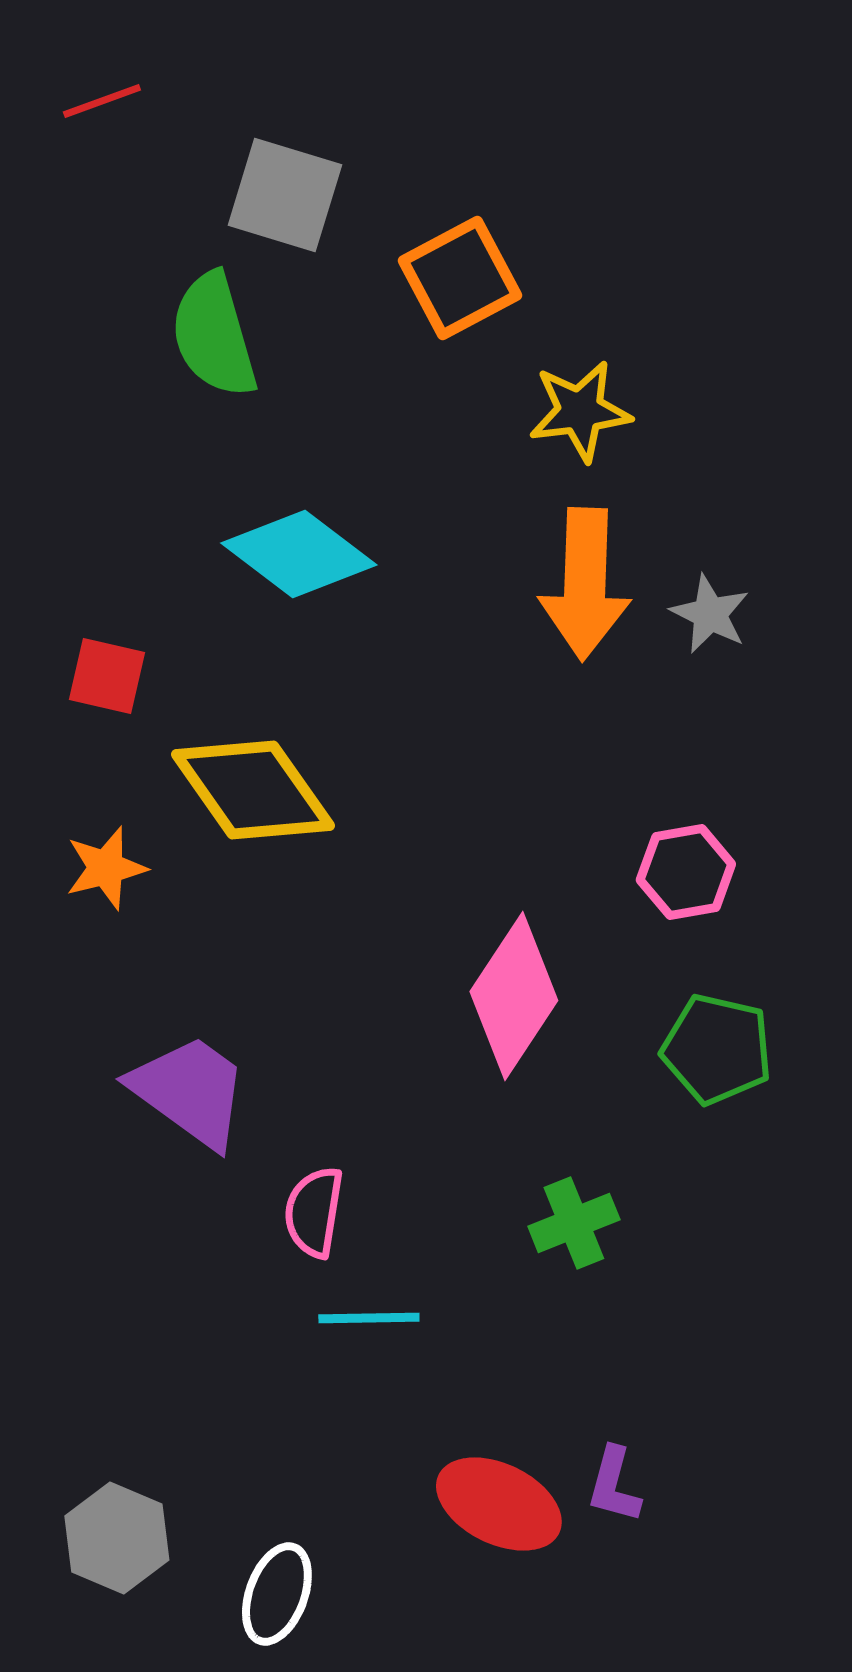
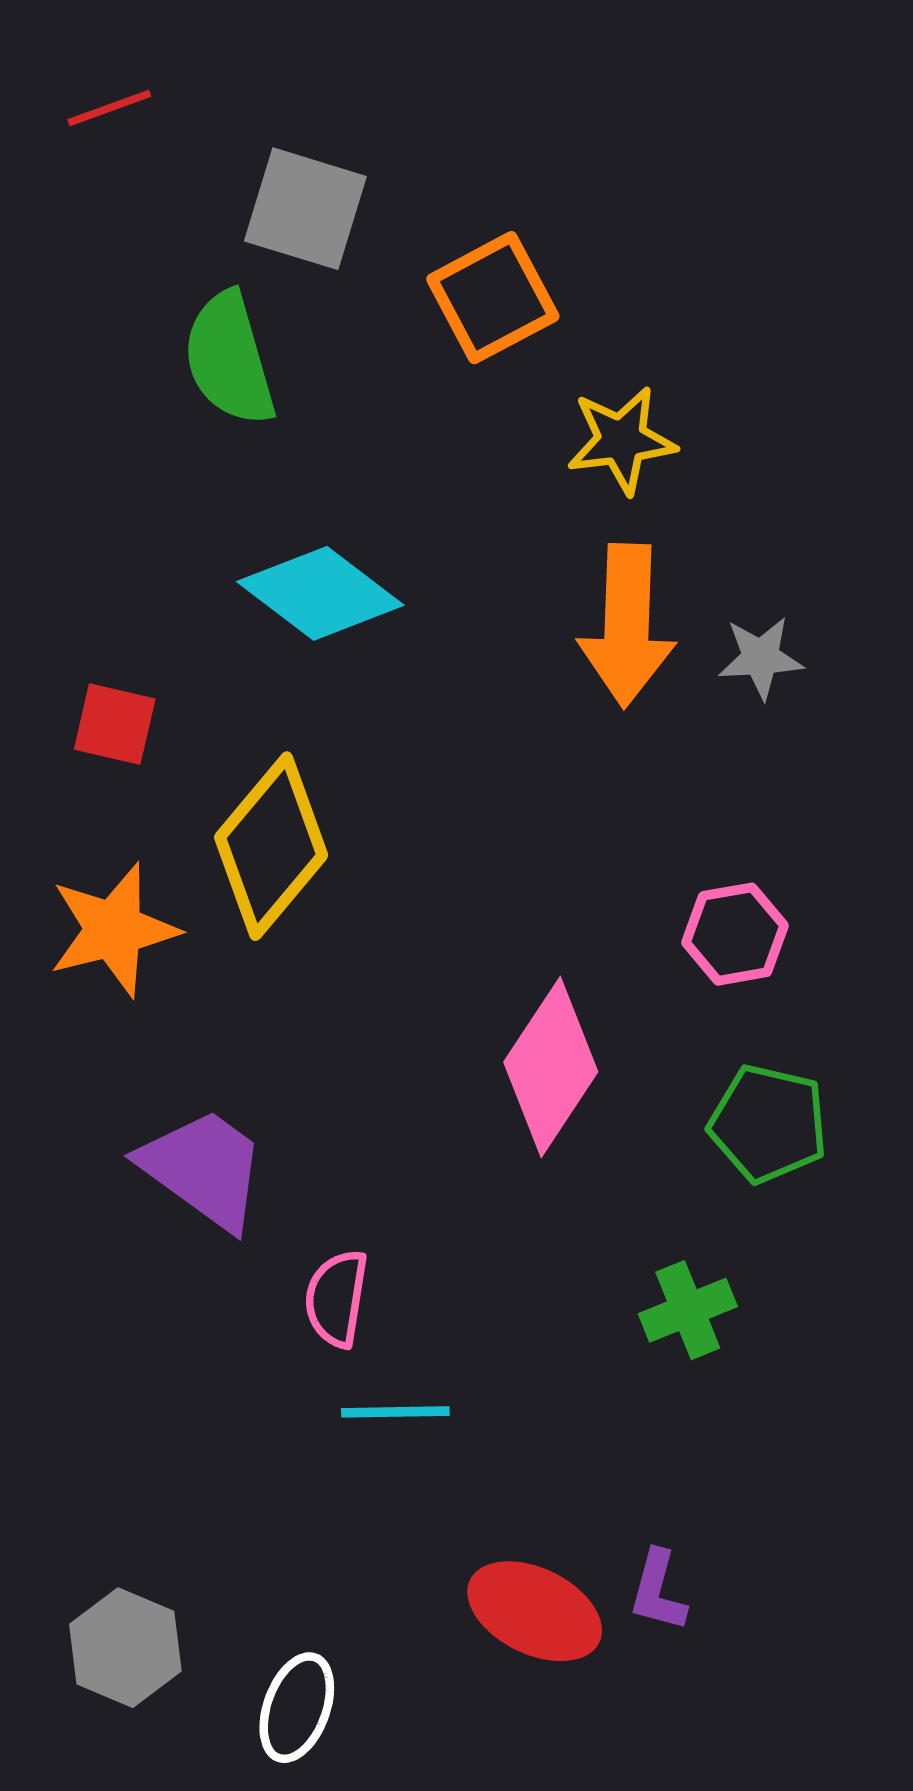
gray star: (710, 614) -> (761, 658), turned -30
yellow diamond: (253, 790) -> (271, 846), turned 75
orange star: (106, 868) -> (114, 930), size x1.5
green cross: (574, 1223) -> (688, 1310), moved

